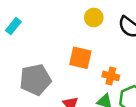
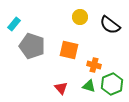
gray pentagon: (35, 80) -> (32, 46), moved, turned 30

